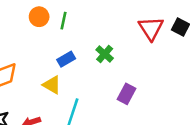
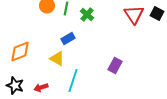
green cross: (105, 54) -> (87, 15), moved

